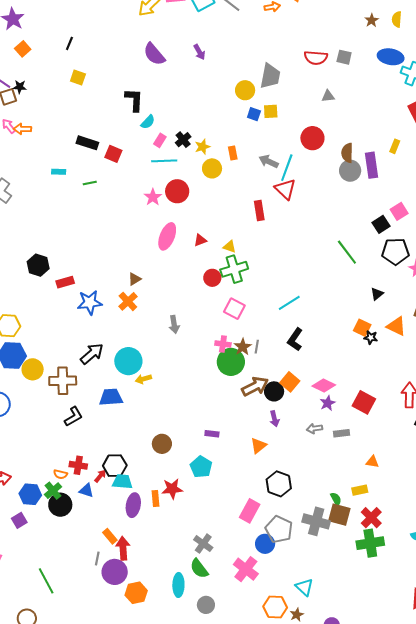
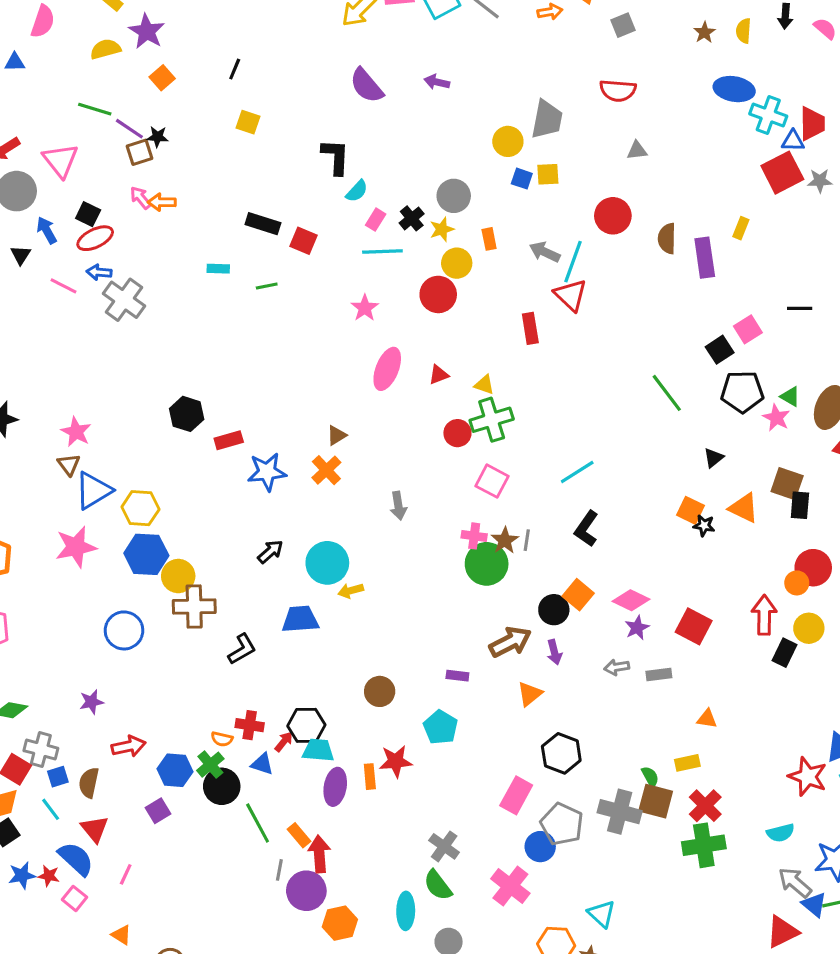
purple arrow: (199, 52) -> (437, 82), turned 133
gray square: (344, 57) -> (623, 25), moved, turned -35
gray circle: (350, 171) -> (454, 196), moved
red circle: (177, 191) -> (438, 294), moved
black arrow: (92, 354) -> (270, 552), size x0.7
brown cross: (63, 381) -> (194, 606), moved
brown arrow: (255, 386) -> (510, 642), moved
green line: (46, 581) -> (258, 823), moved

